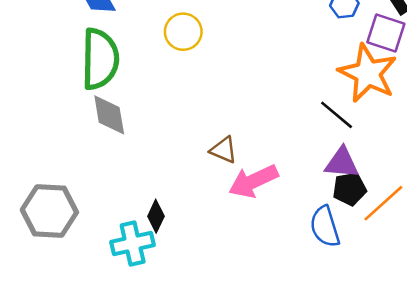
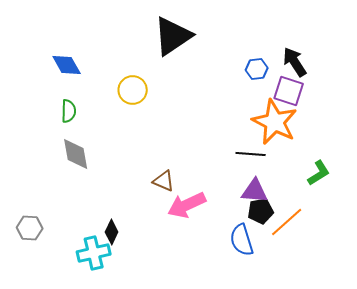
green semicircle: (100, 59) -> (69, 111), size x0.5
black line: (337, 115) -> (251, 154), turned -36
gray hexagon: (49, 211) -> (30, 228), size x0.6

